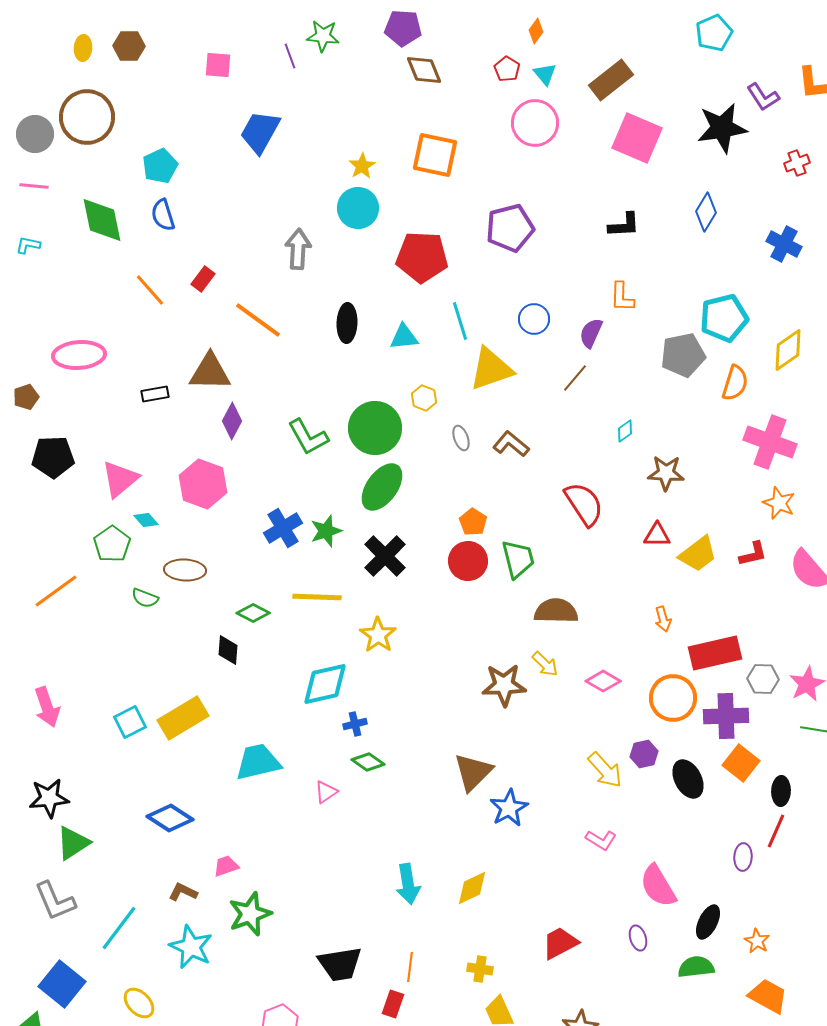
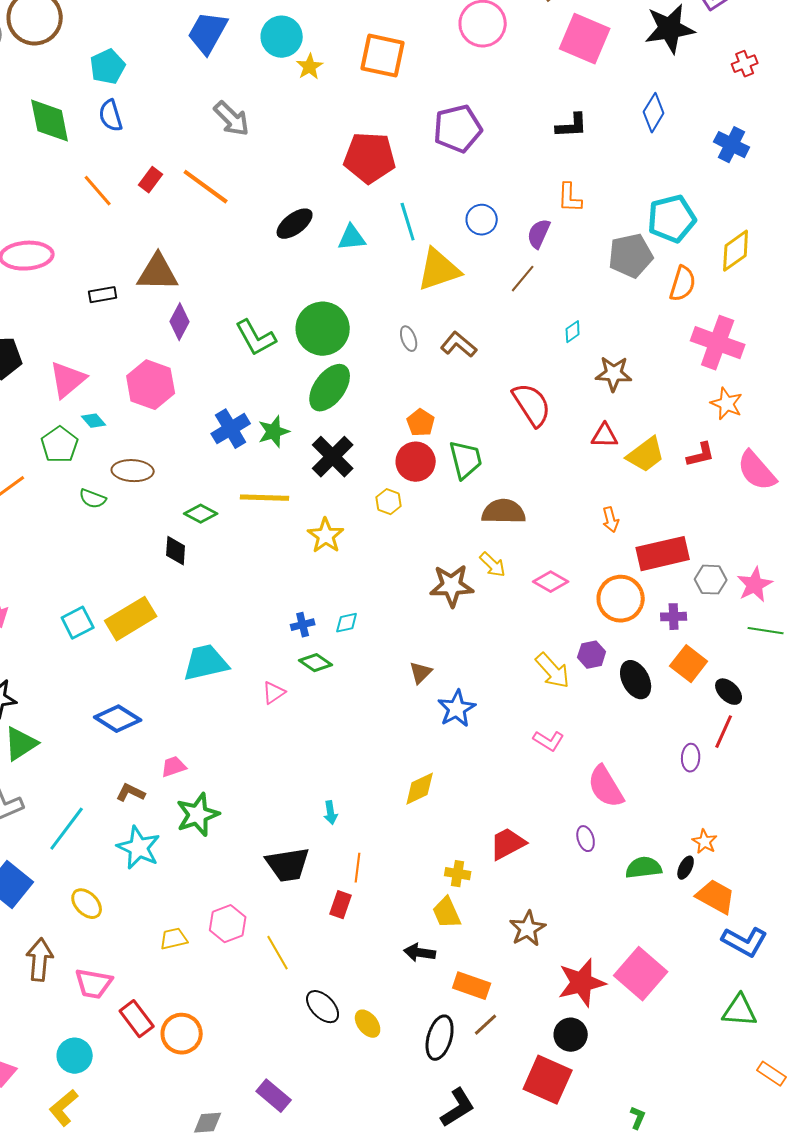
cyan circle: (358, 208) -> (282, 37), moved
gray arrow: (298, 249) -> (232, 119), moved, turned 132
orange line: (258, 320) -> (206, 187), moved
black ellipse: (347, 323) -> (295, 224), turned 51
yellow hexagon: (424, 398) -> (389, 502), moved
cyan diamond: (325, 684) -> (347, 623), moved, size x0.5
purple cross: (726, 716) -> (674, 617), size x0.6
brown triangle: (473, 772) -> (421, 673), size x0.6
black ellipse: (781, 791) -> (729, 692), turned -48
cyan arrow: (408, 884) -> (331, 813), moved, size x0.6
black ellipse: (708, 922) -> (686, 868), moved, size x0.7
yellow cross: (480, 969) -> (458, 874), moved

